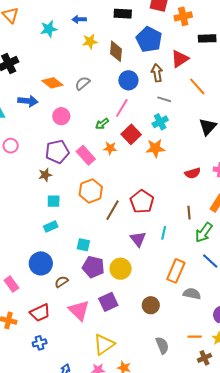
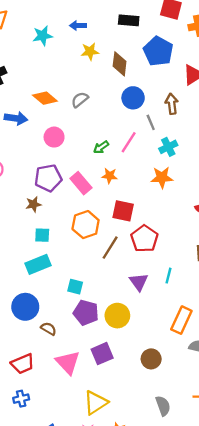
brown arrow: (157, 73) -> (172, 104), moved
gray line: (164, 99) -> (151, 122), moved, turned 48
pink line: (122, 108) -> (129, 142), moved
red square: (131, 134) -> (123, 211), moved, turned -36
cyan rectangle: (51, 227) -> (38, 264), size x1.5
brown semicircle: (61, 282) -> (49, 329), turned 64

